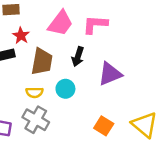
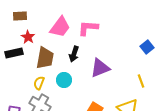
yellow semicircle: (34, 92) -> (39, 83), turned 112

